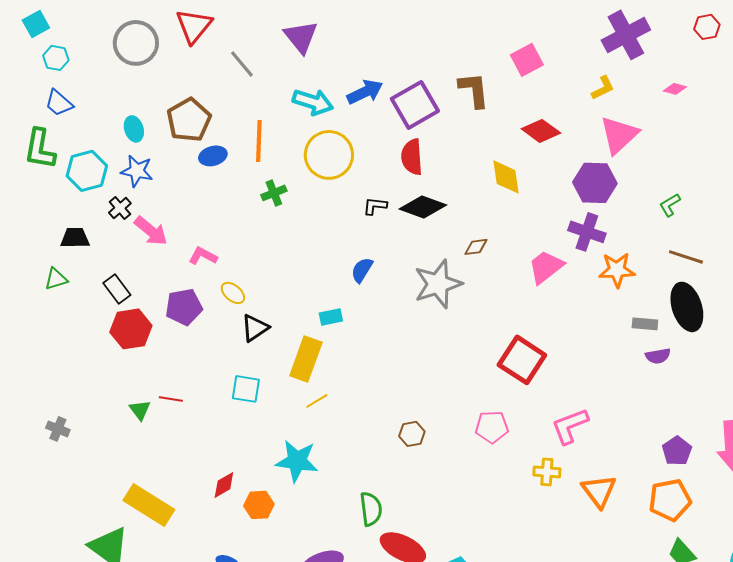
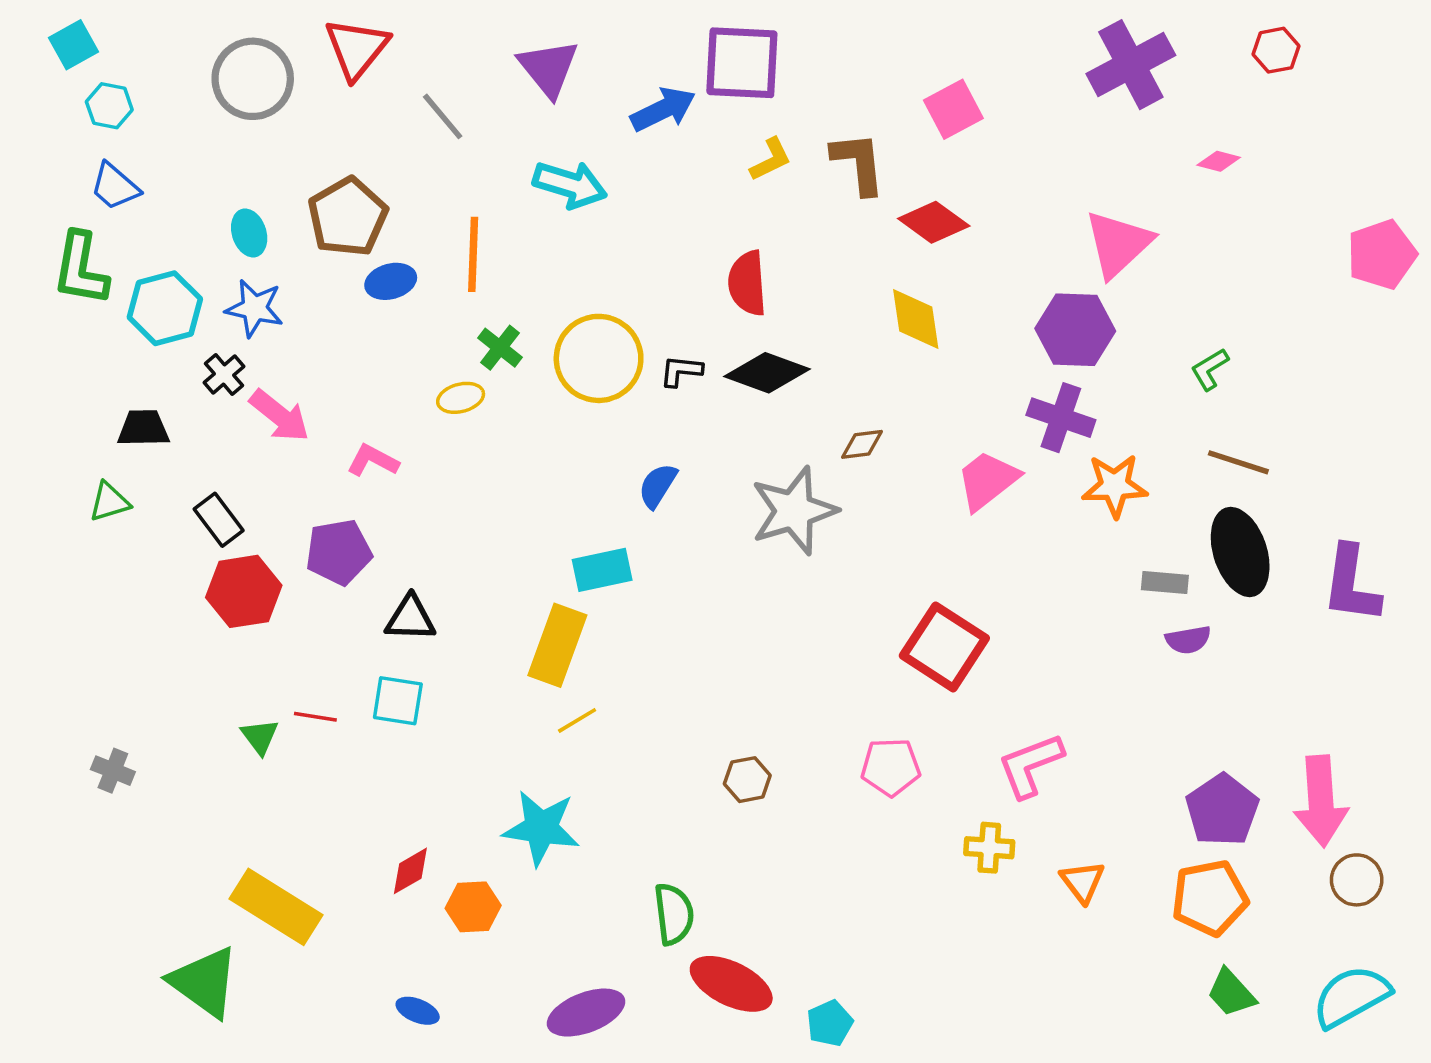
yellow L-shape: (603, 88) -> (771, 159), moved
blue arrow: (365, 92) -> (663, 109), moved
purple square: (415, 105) -> (742, 63), moved, turned 33
red diamond: (541, 131) -> (934, 222), moved
yellow circle: (329, 155) -> (599, 358), moved
green cross: (274, 193) -> (500, 348), turned -30
yellow ellipse: (233, 293) -> (461, 398), moved, turned -55
cyan rectangle: (331, 317) -> (602, 570), size x1.4
black triangle: (255, 328) -> (410, 618), moved, turned 36
cyan square: (246, 389) -> (398, 701), moved
purple pentagon: (677, 451) -> (1222, 810), size x1.4
orange triangle: (599, 491) -> (1082, 882), size x0.7

